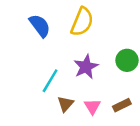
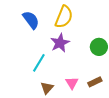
purple star: (86, 67) -> (60, 43), moved
brown triangle: (65, 104) -> (47, 88), moved

